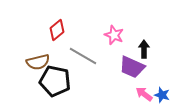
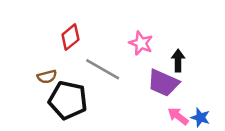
brown semicircle: (38, 62) -> (47, 77), size x0.7

